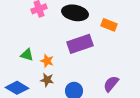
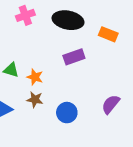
purple rectangle: (80, 44) -> (74, 57), size x0.7

